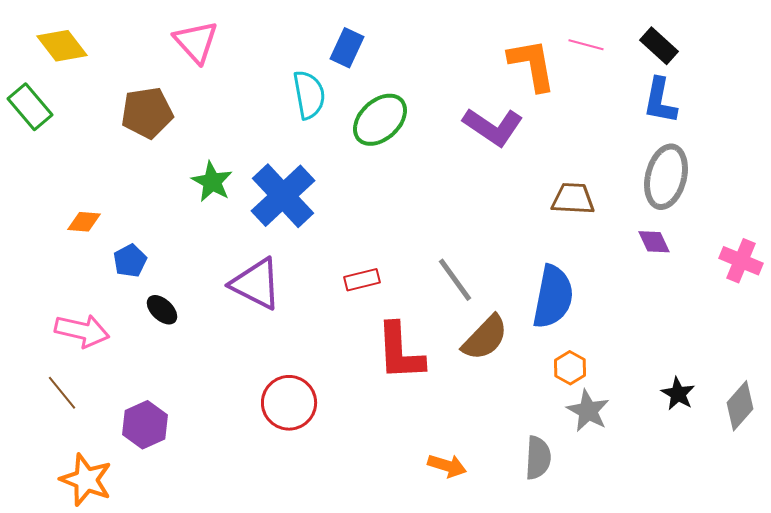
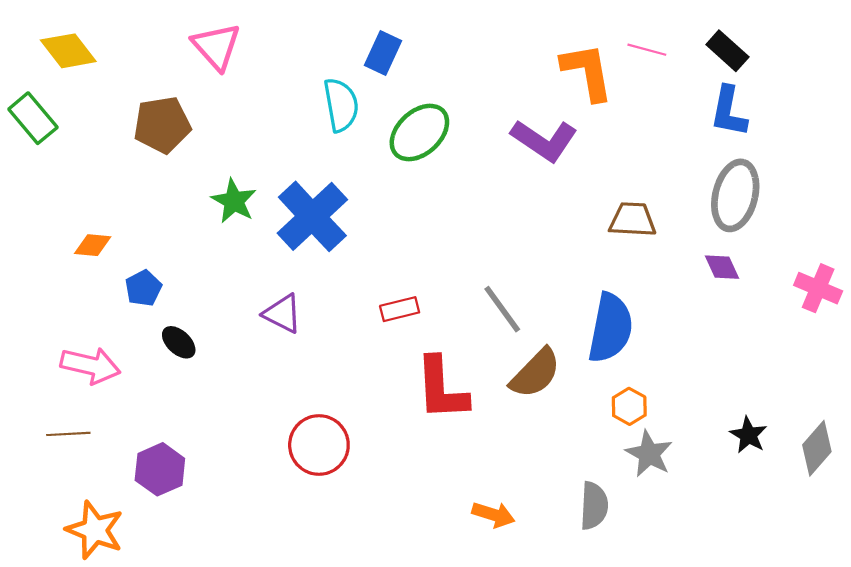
purple triangle: (256, 284) -> (283, 314), size x0.7
brown line: (62, 393) -> (68, 434), turned -54

